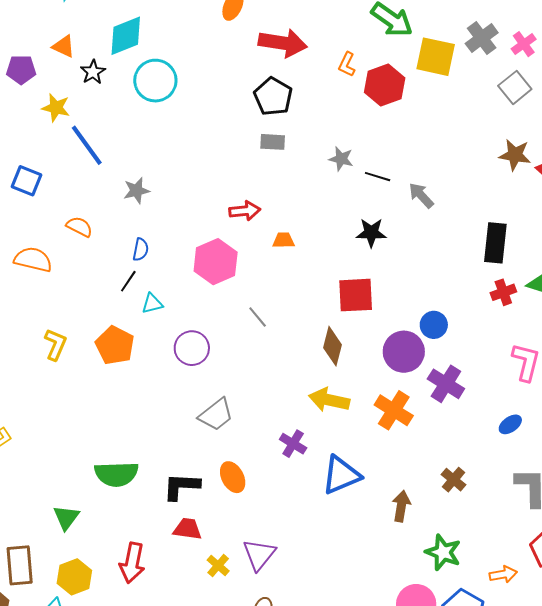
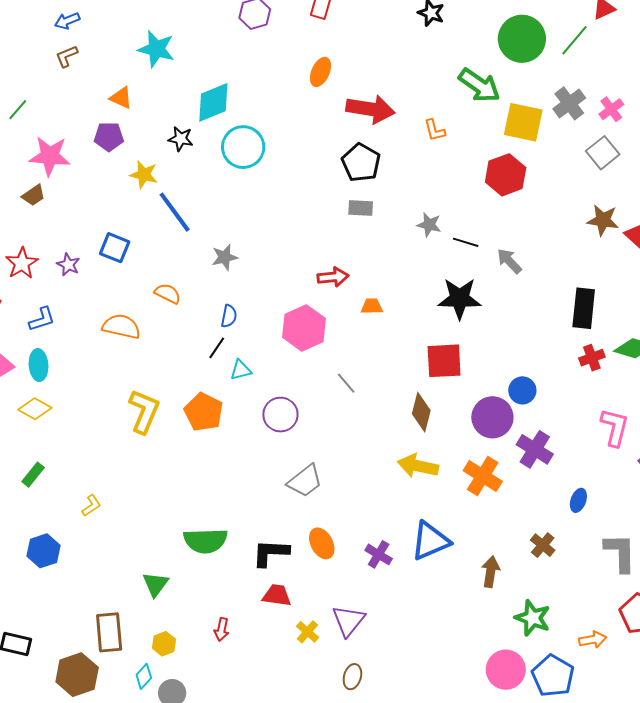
orange triangle: (64, 46) -> (121, 98), moved
orange L-shape: (347, 64) -> (435, 130), turned -40
black star: (93, 72) -> (181, 139), turned -30
red hexagon: (385, 85) -> (506, 175), moved
black star: (371, 233) -> (460, 298), size x1.4
yellow L-shape: (55, 344) -> (144, 411), size x1.4
blue ellipse: (510, 424) -> (578, 500), moved, turned -35
purple cross: (293, 444) -> (379, 554), moved
red arrow: (132, 563) -> (222, 629), size x0.6
yellow hexagon: (74, 577) -> (164, 644), size x0.7

